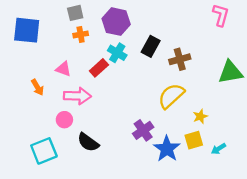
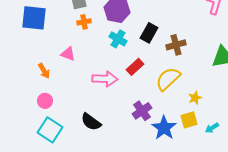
red rectangle: (99, 68) -> (135, 67), moved
pink arrow: (77, 96) -> (105, 79), moved
pink circle: (64, 120) -> (45, 101), moved
cyan square: (44, 151) -> (50, 130), turned -35

